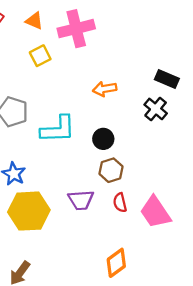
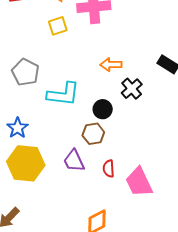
black cross: (156, 109) -> (132, 89), moved
brown hexagon: (111, 170) -> (93, 134), moved
purple trapezoid: (81, 200) -> (74, 161), turned 60

